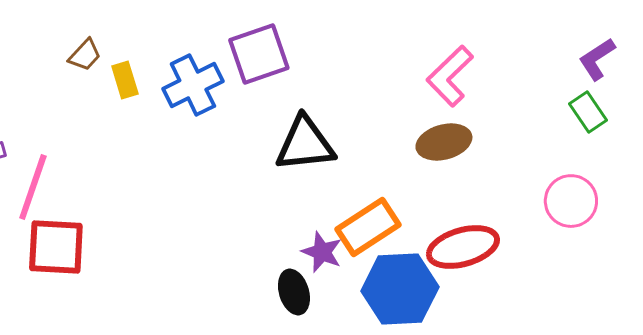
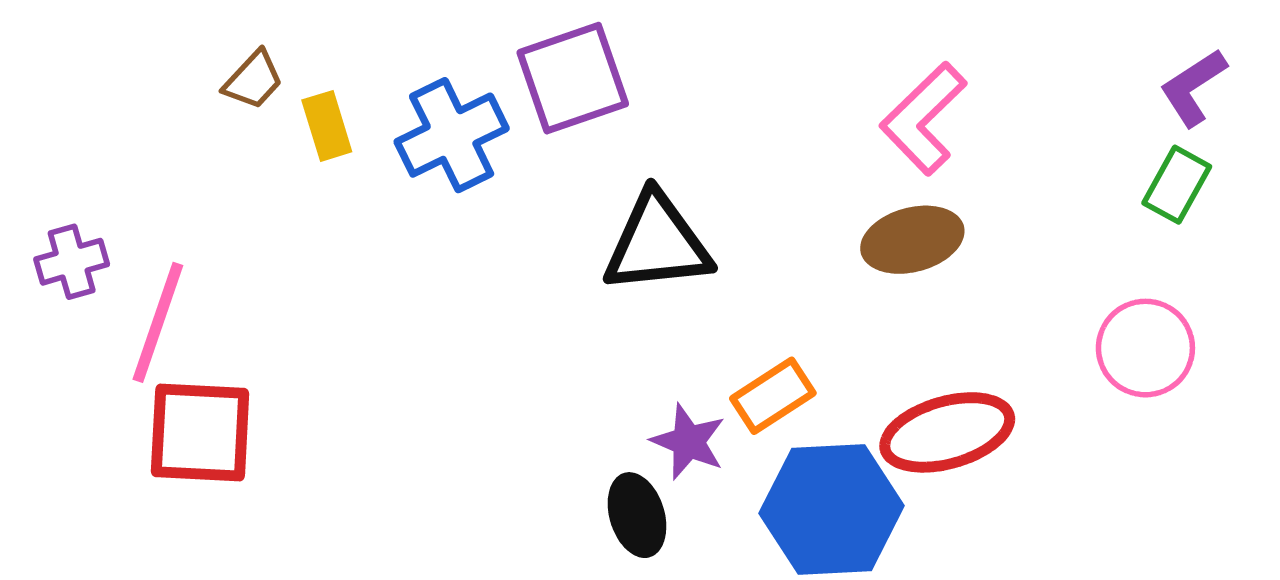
green rectangle: (588, 112) -> (1177, 185), turned 63
orange rectangle: (368, 227) -> (773, 396), size x0.7

